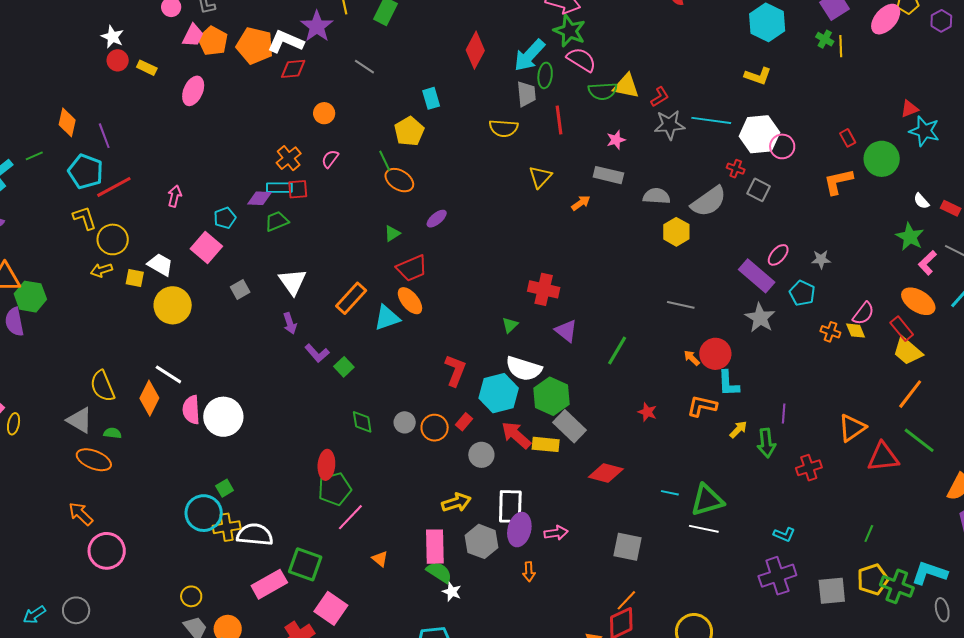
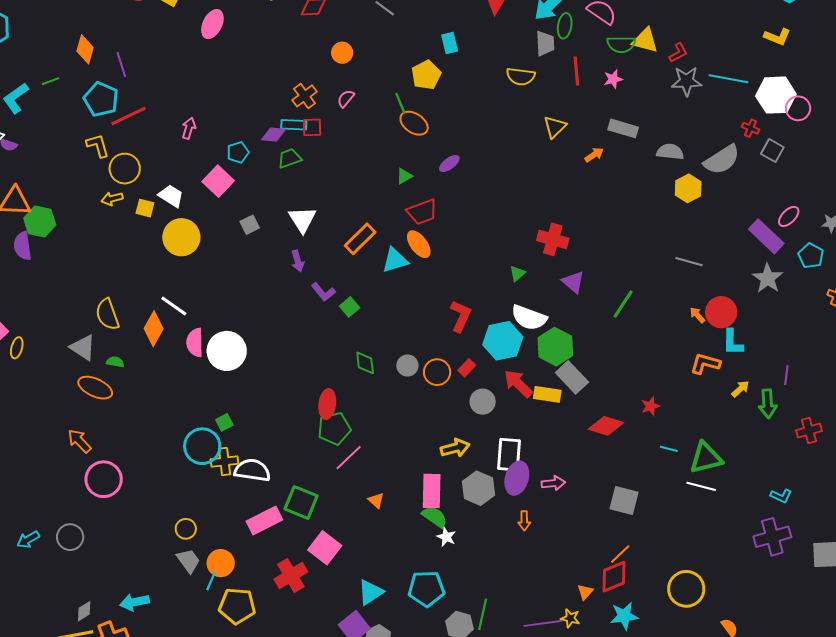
pink star: (616, 140) -> (613, 79), moved
red star: (647, 412) -> (650, 406), moved, turned 30

